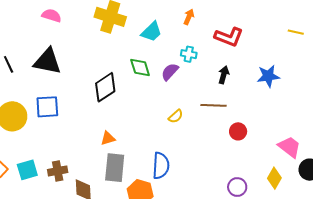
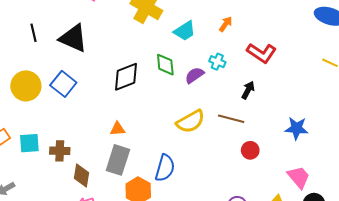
blue star: (268, 76) -> (297, 128), moved
blue square: (47, 107) -> (63, 84), turned 30
yellow semicircle: (176, 116) -> (191, 121), size x1.8

